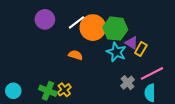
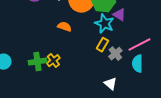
yellow rectangle: (141, 49) -> (102, 45), moved
green cross: (48, 91) -> (37, 62), turned -30

